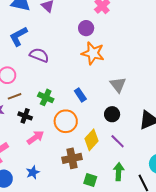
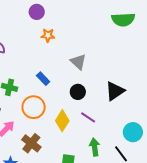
orange star: (93, 53) -> (48, 35), size x0.6
brown cross: (72, 158) -> (31, 143), moved, turned -30

